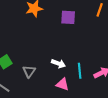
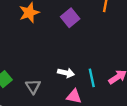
purple square: (68, 17) -> (70, 18), turned -35

